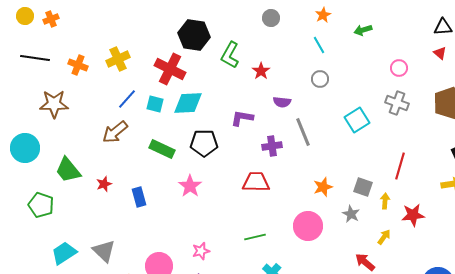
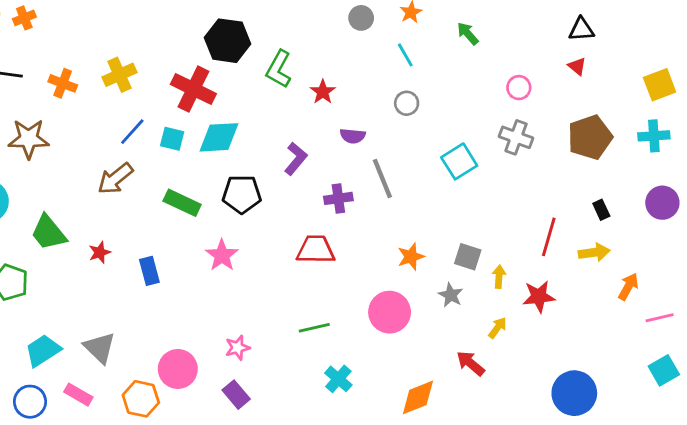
gray circle: (271, 18) -> (361, 18), moved
green arrow: (363, 30) -> (468, 34), turned 66
purple L-shape: (242, 118) -> (296, 159), turned 120
red line: (400, 166) -> (549, 237), moved

